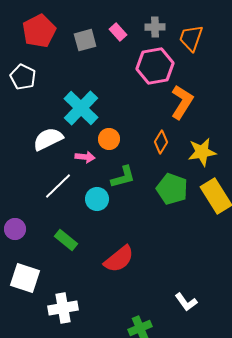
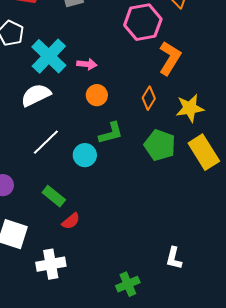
cyan cross: (81, 108) -> (49, 56), moved
pink arrow: (85, 157) -> (87, 64), moved
red semicircle: (119, 259) -> (71, 221), moved, size x0.6
white L-shape: (186, 302) -> (174, 258), turned 50

